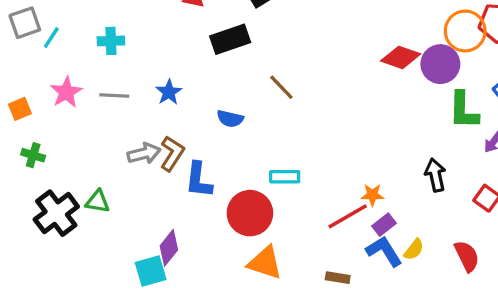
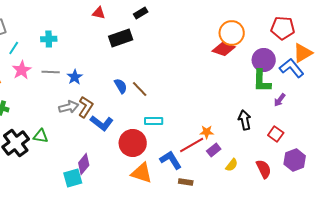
orange circle: (465, 31) -> (232, 33), moved
cyan line: (51, 38) -> (14, 48), moved
purple circle: (440, 64) -> (264, 60), moved
brown line: (281, 87) -> (140, 89), moved
blue star: (169, 92) -> (75, 77), moved
blue semicircle: (230, 119) -> (121, 86), turned -133
blue L-shape: (199, 180) -> (102, 123), turned -60
blue L-shape: (384, 251) -> (171, 160), moved

